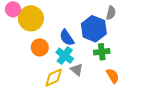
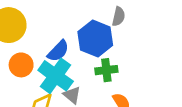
blue semicircle: (67, 38) -> (58, 51), turned -102
cyan cross: (65, 56) -> (56, 76), size x1.4

